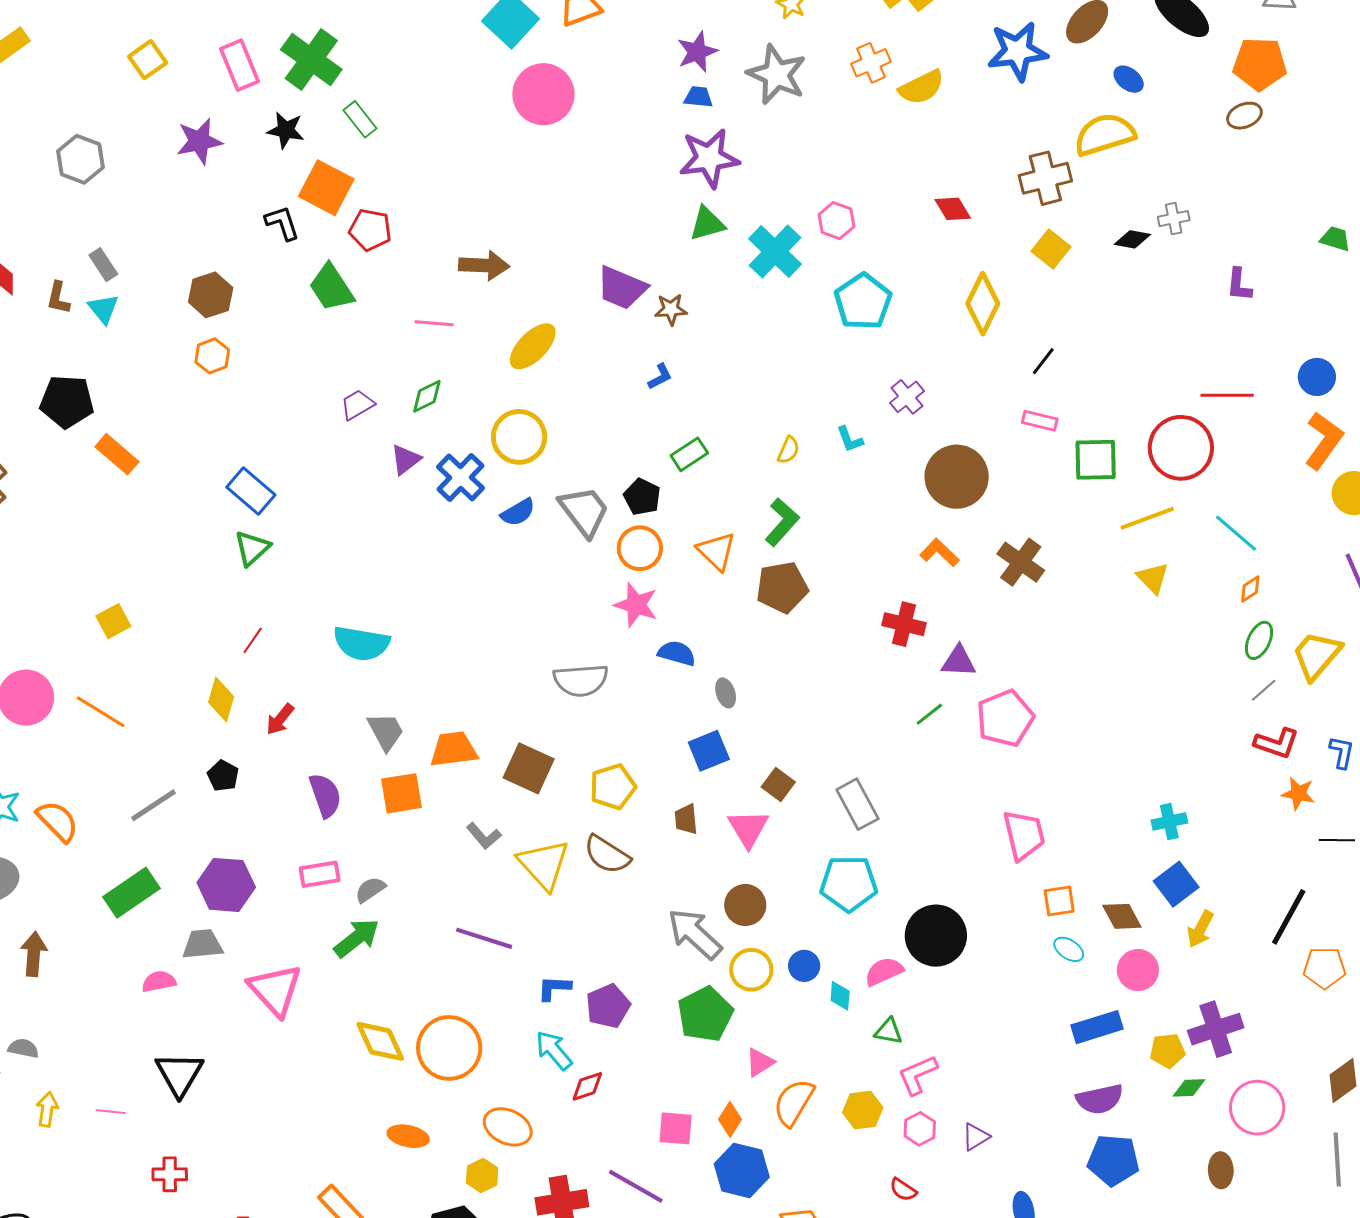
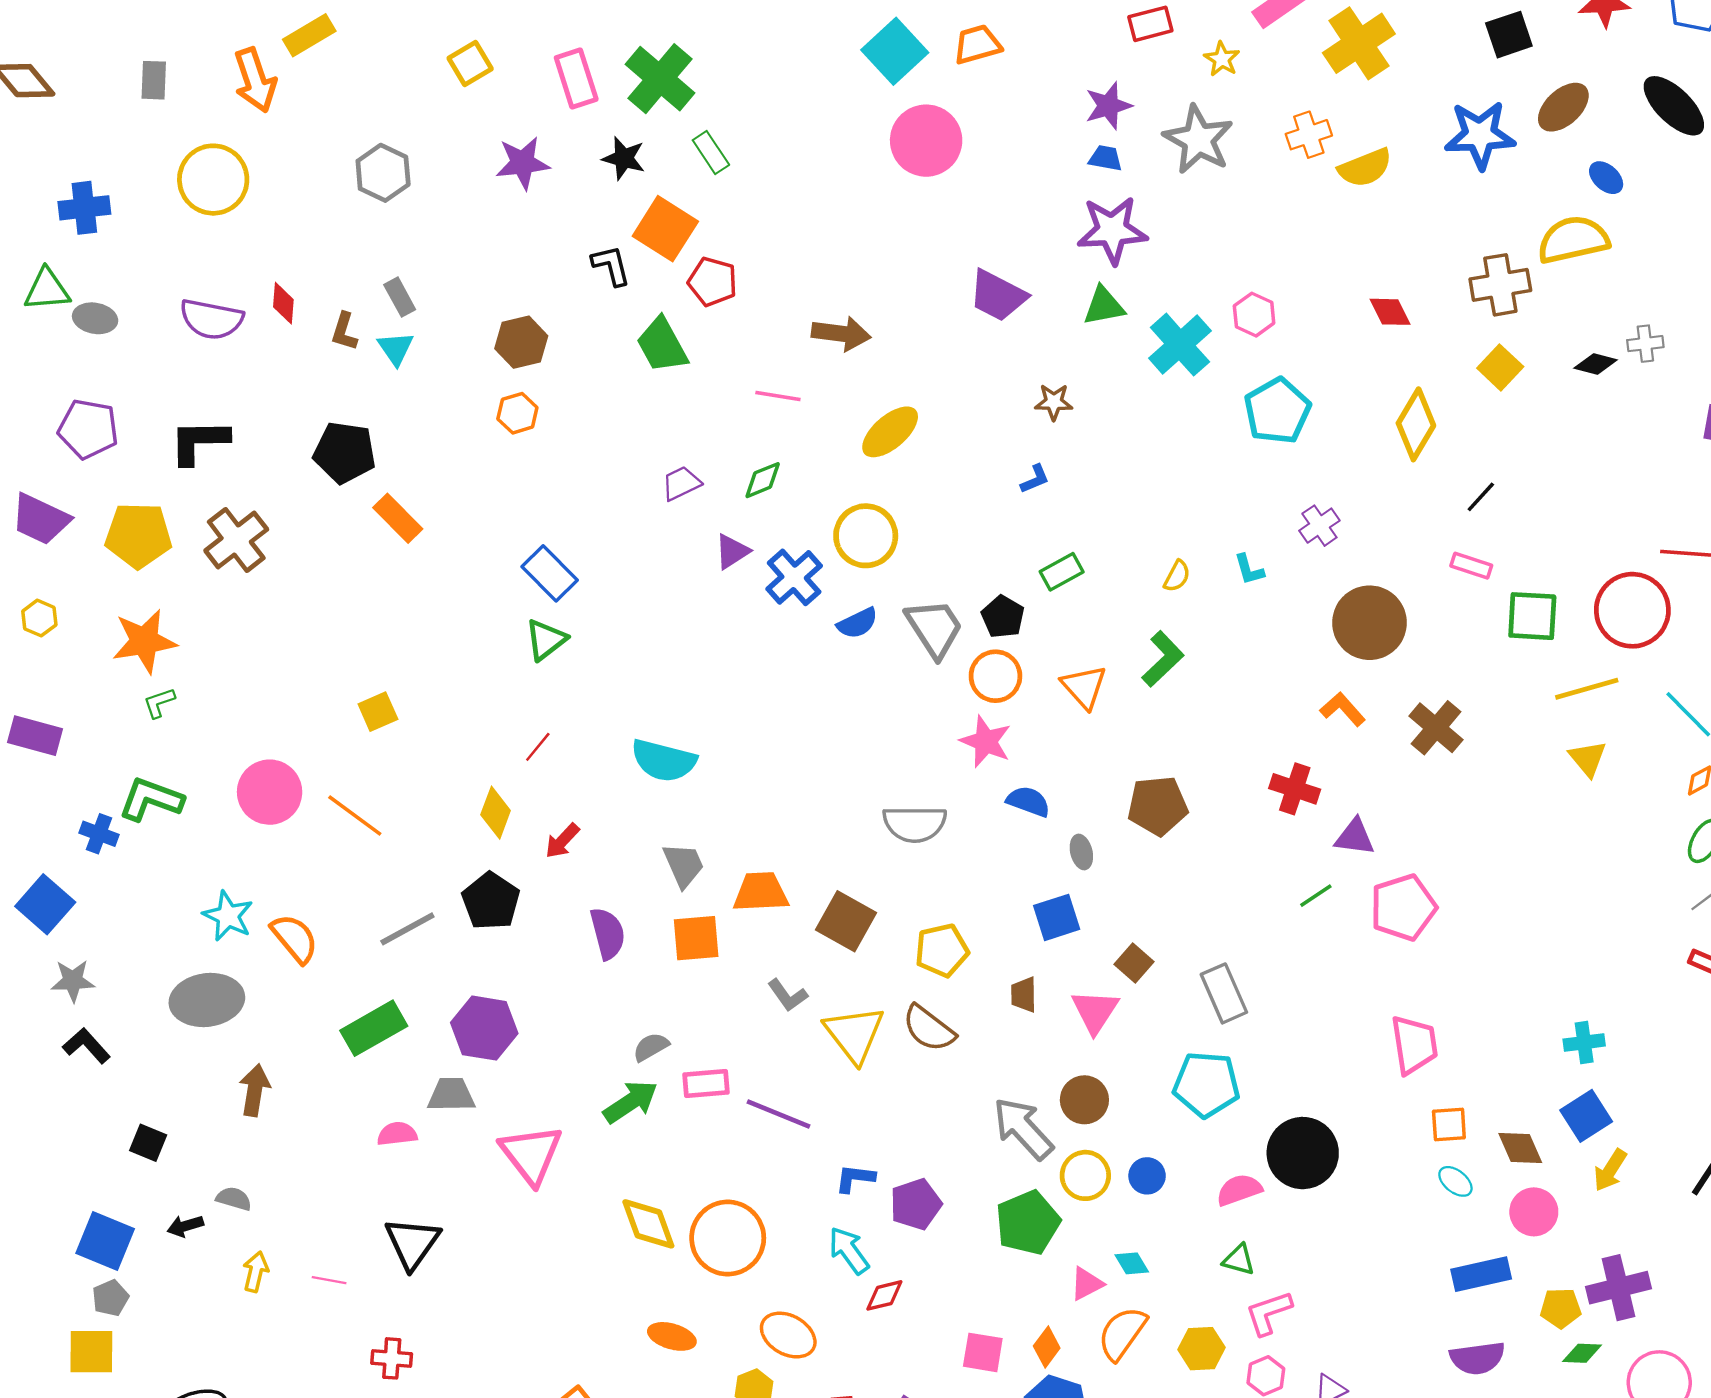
purple trapezoid: (622, 288) -> (998, 296), moved
brown pentagon: (782, 587) -> (1158, 806), moved
black pentagon: (223, 776) -> (491, 901), size x1.6
pink rectangle: (320, 874) -> (706, 1084), moved
cyan diamond: (840, 996) -> (1132, 1263), moved, turned -40

